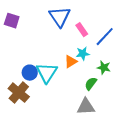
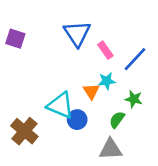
orange triangle: (71, 62) -> (91, 91), turned -32
blue circle: (30, 73) -> (77, 120), moved
cyan triangle: (47, 73) -> (60, 105), turned -40

